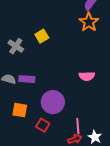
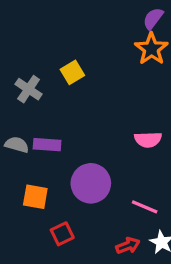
red square: (43, 125) -> (62, 234), moved, turned 32
pink line: (78, 126) -> (145, 207), moved, turned -63

